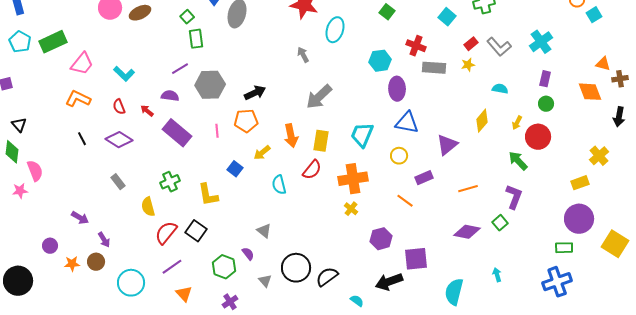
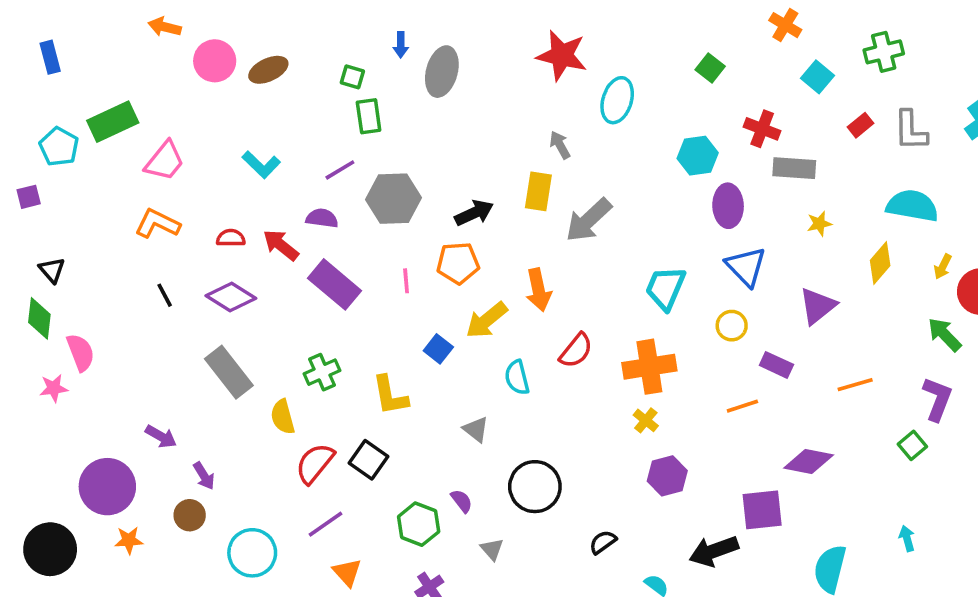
green square: (187, 17) -> (352, 77), turned -32
cyan pentagon: (20, 42) -> (59, 147), moved
gray L-shape: (499, 47) -> (911, 131), turned 40
yellow star: (468, 65) -> (819, 224), moved
cyan L-shape: (124, 74) -> (261, 165), moved
cyan semicircle: (500, 89) -> (912, 206), size x1.8
red semicircle: (119, 107) -> (231, 238), turned 112
red arrow: (147, 111) -> (281, 245), size x1.5
blue triangle: (407, 123) -> (746, 267), turned 35
yellow rectangle: (321, 141) -> (538, 191), moved
yellow arrow: (262, 153) -> (487, 320), size x1.4
purple rectangle: (424, 178) -> (776, 365), turned 48
gray rectangle: (118, 182) -> (229, 372), size x1.8
orange line: (405, 201) -> (742, 406), turned -54
gray triangle: (264, 231) -> (476, 429), moved
purple diamond: (467, 232) -> (809, 462), moved
purple hexagon: (381, 239) -> (667, 476), moved
purple circle: (50, 246) -> (107, 487), size x2.0
orange star: (72, 264) -> (129, 540), moved
black circle: (296, 268) -> (535, 487), moved
black semicircle: (327, 277) -> (603, 542), size x0.7

